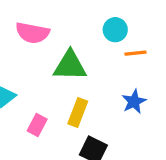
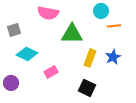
yellow rectangle: (78, 112) -> (90, 58), moved
pink rectangle: (37, 125) -> (51, 72), turned 32

